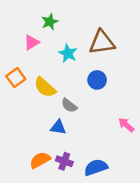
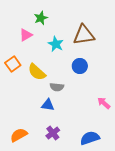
gray semicircle: (69, 105) -> (57, 87), turned -32
orange semicircle: (40, 160) -> (19, 135), moved
purple cross: (64, 161) -> (53, 133), turned 32
blue semicircle: (96, 167) -> (90, 138), moved

